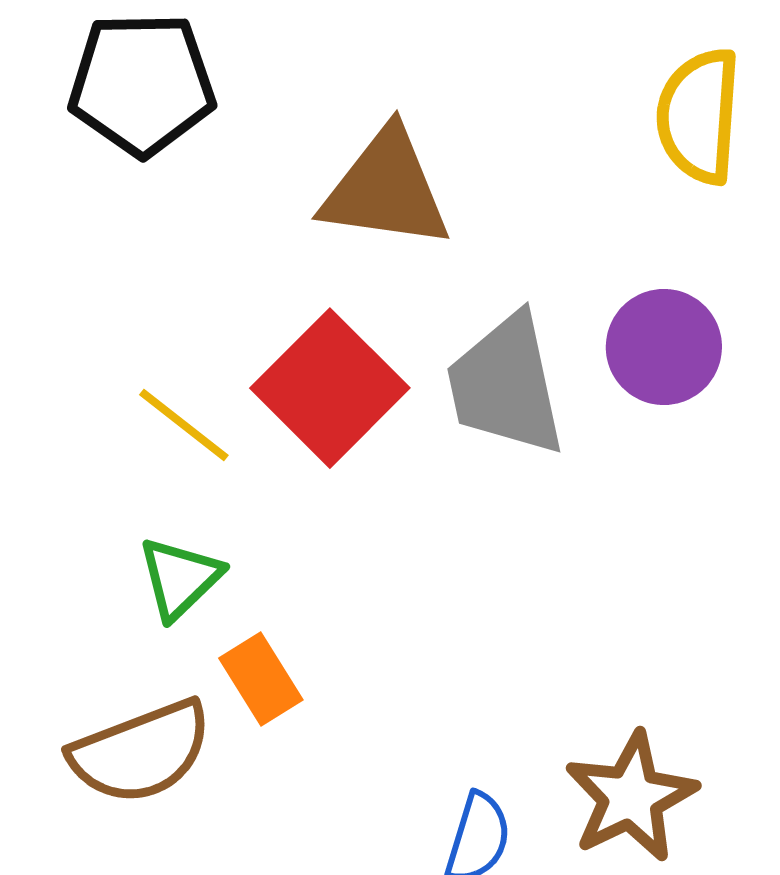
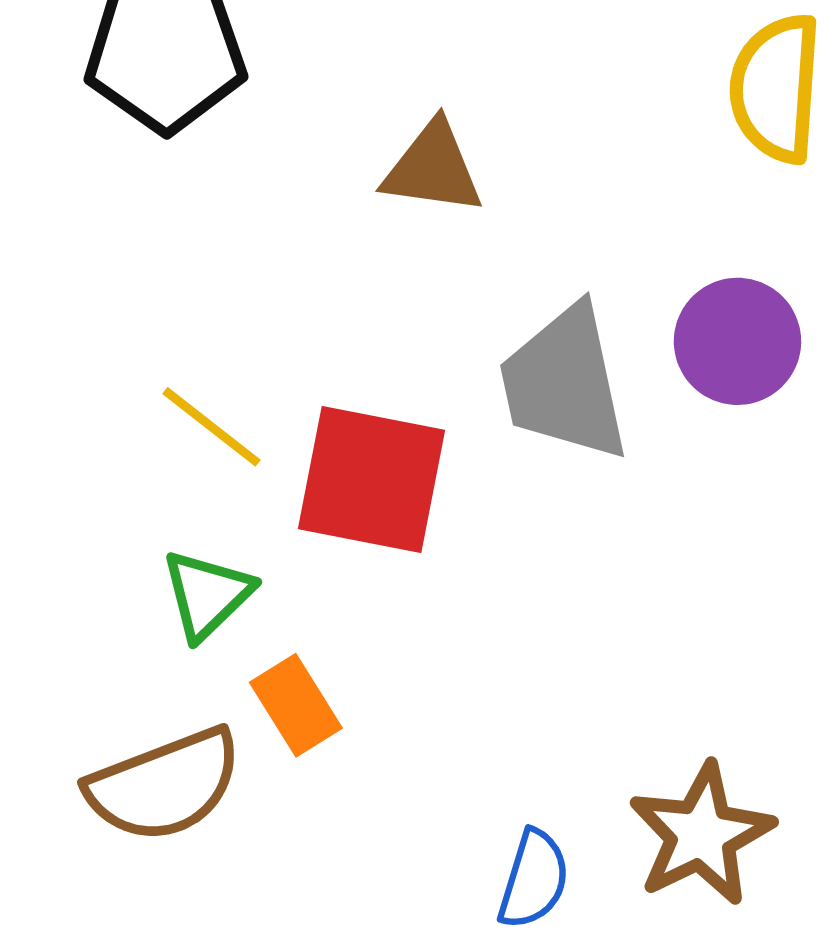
brown triangle: (386, 189) -> (433, 168), size x0.7
red square: (330, 388) -> (371, 479), moved, turned -34

